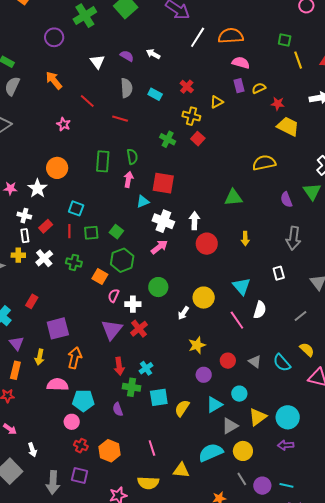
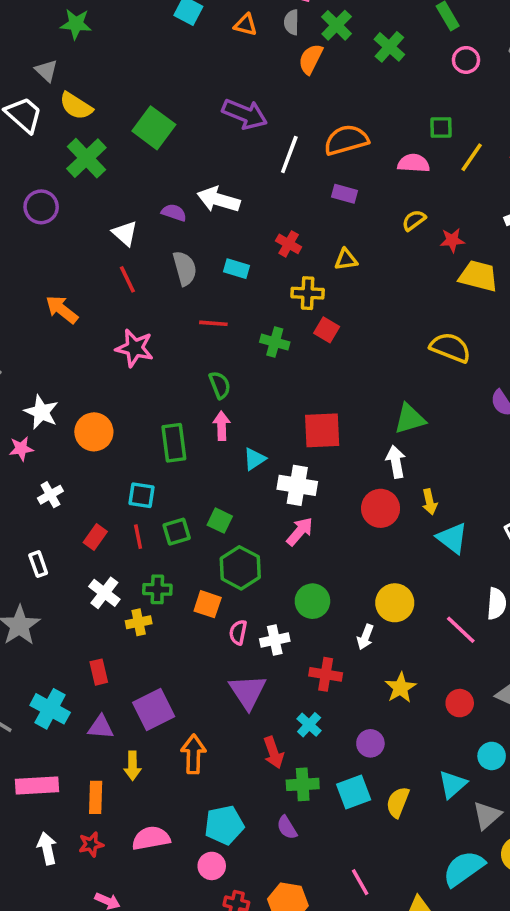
white arrow: (153, 54) -> (219, 200), size x1.6
yellow line: (298, 60) -> (472, 157), turned 66
pink semicircle: (241, 63) -> (414, 163), moved
orange arrow: (54, 80) -> (62, 309), moved
purple rectangle: (239, 86) -> (344, 194), moved, turned -48
red line: (87, 101) -> (127, 279), moved, turned 35
yellow triangle: (217, 102) -> (346, 260), turned 32
red line: (120, 119) -> (213, 323), moved
pink star: (63, 124) -> (135, 348), moved, size x1.5
green rectangle: (103, 161) -> (174, 443), moved
yellow semicircle: (264, 163) -> (450, 347), turned 45
red square: (163, 183) -> (322, 430), moved
pink star: (10, 188) -> (21, 449), moved
white star: (37, 188) -> (41, 412), moved
white cross: (24, 216) -> (50, 495), moved, turned -32
white arrow: (194, 221) -> (396, 462), moved
white rectangle: (25, 236) -> (38, 564), moved
yellow arrow: (245, 239) -> (430, 502), moved
yellow cross: (18, 255) -> (139, 622), moved
cyan triangle: (242, 286) -> (452, 538), moved
red rectangle: (32, 301) -> (99, 672), turned -32
red cross: (139, 329) -> (326, 674), moved, turned -30
purple triangle: (17, 343) -> (101, 727), moved, turned -35
cyan cross: (146, 368) -> (309, 725), moved
purple circle: (204, 375) -> (370, 743), moved
pink semicircle: (57, 385) -> (151, 838), moved

